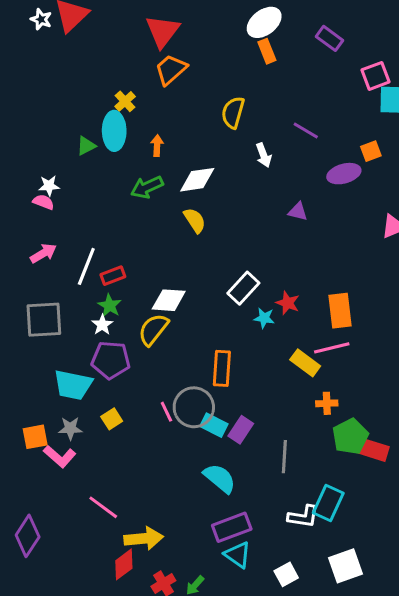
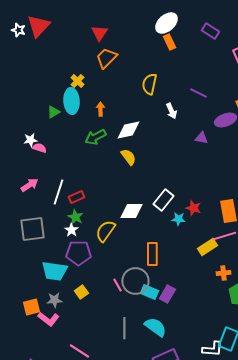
red triangle: (163, 31) -> (99, 33), size x0.7
pink semicircle: (43, 202) -> (39, 148), moved
purple triangle: (298, 212) -> (201, 138), moved
white diamond: (169, 300) -> (131, 211), moved
yellow rectangle: (305, 363) -> (207, 247), turned -66
gray line: (284, 457) -> (124, 328), moved

